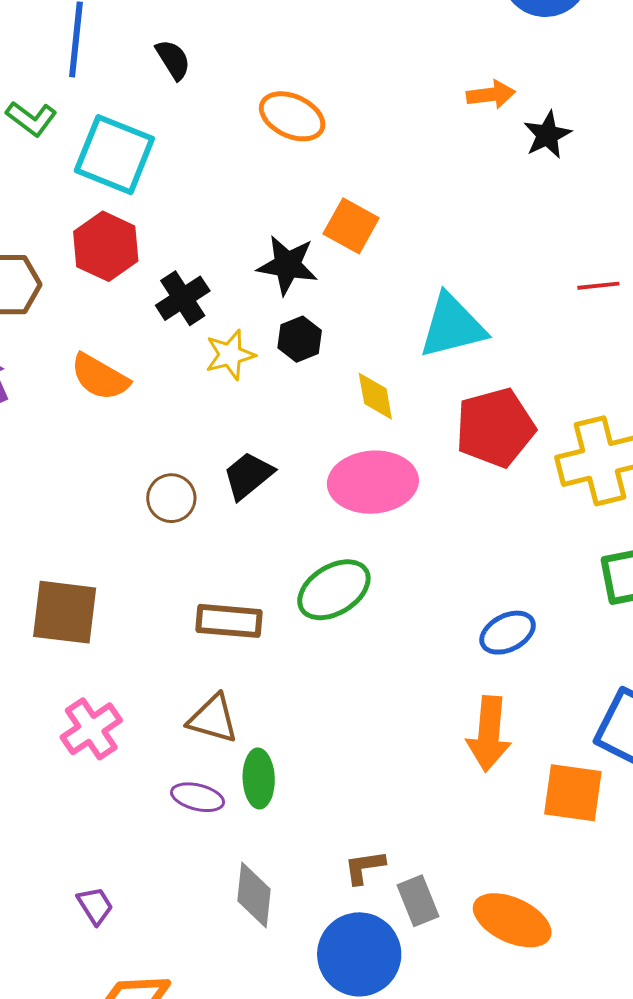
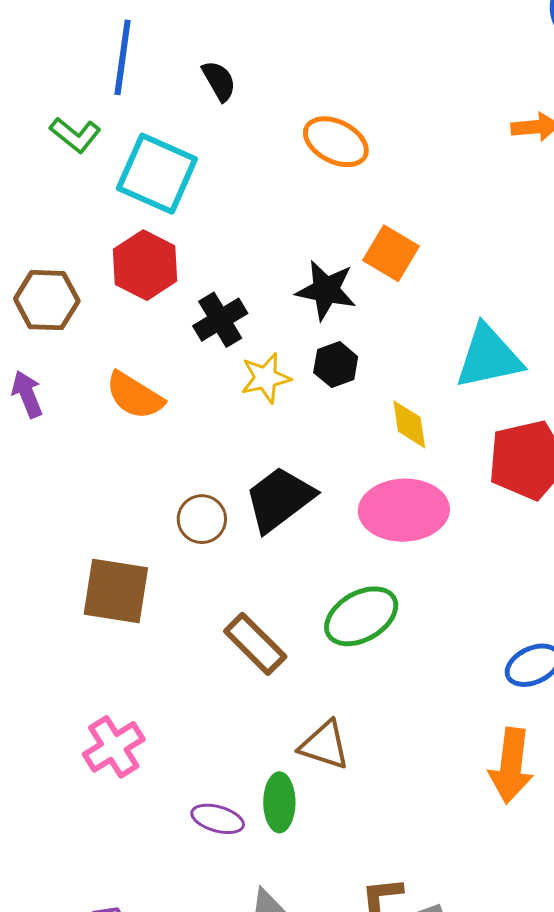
black trapezoid: (248, 475) -> (279, 499), size x1.4
brown square: (65, 612) -> (116, 591), moved
brown rectangle: (229, 621) -> (255, 644), turned 38
brown triangle: (213, 719) -> (324, 745), moved

